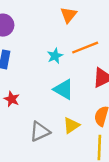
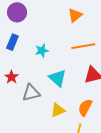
cyan star: (55, 56) -> (42, 51), moved
gray triangle: (40, 131) -> (31, 93), moved

